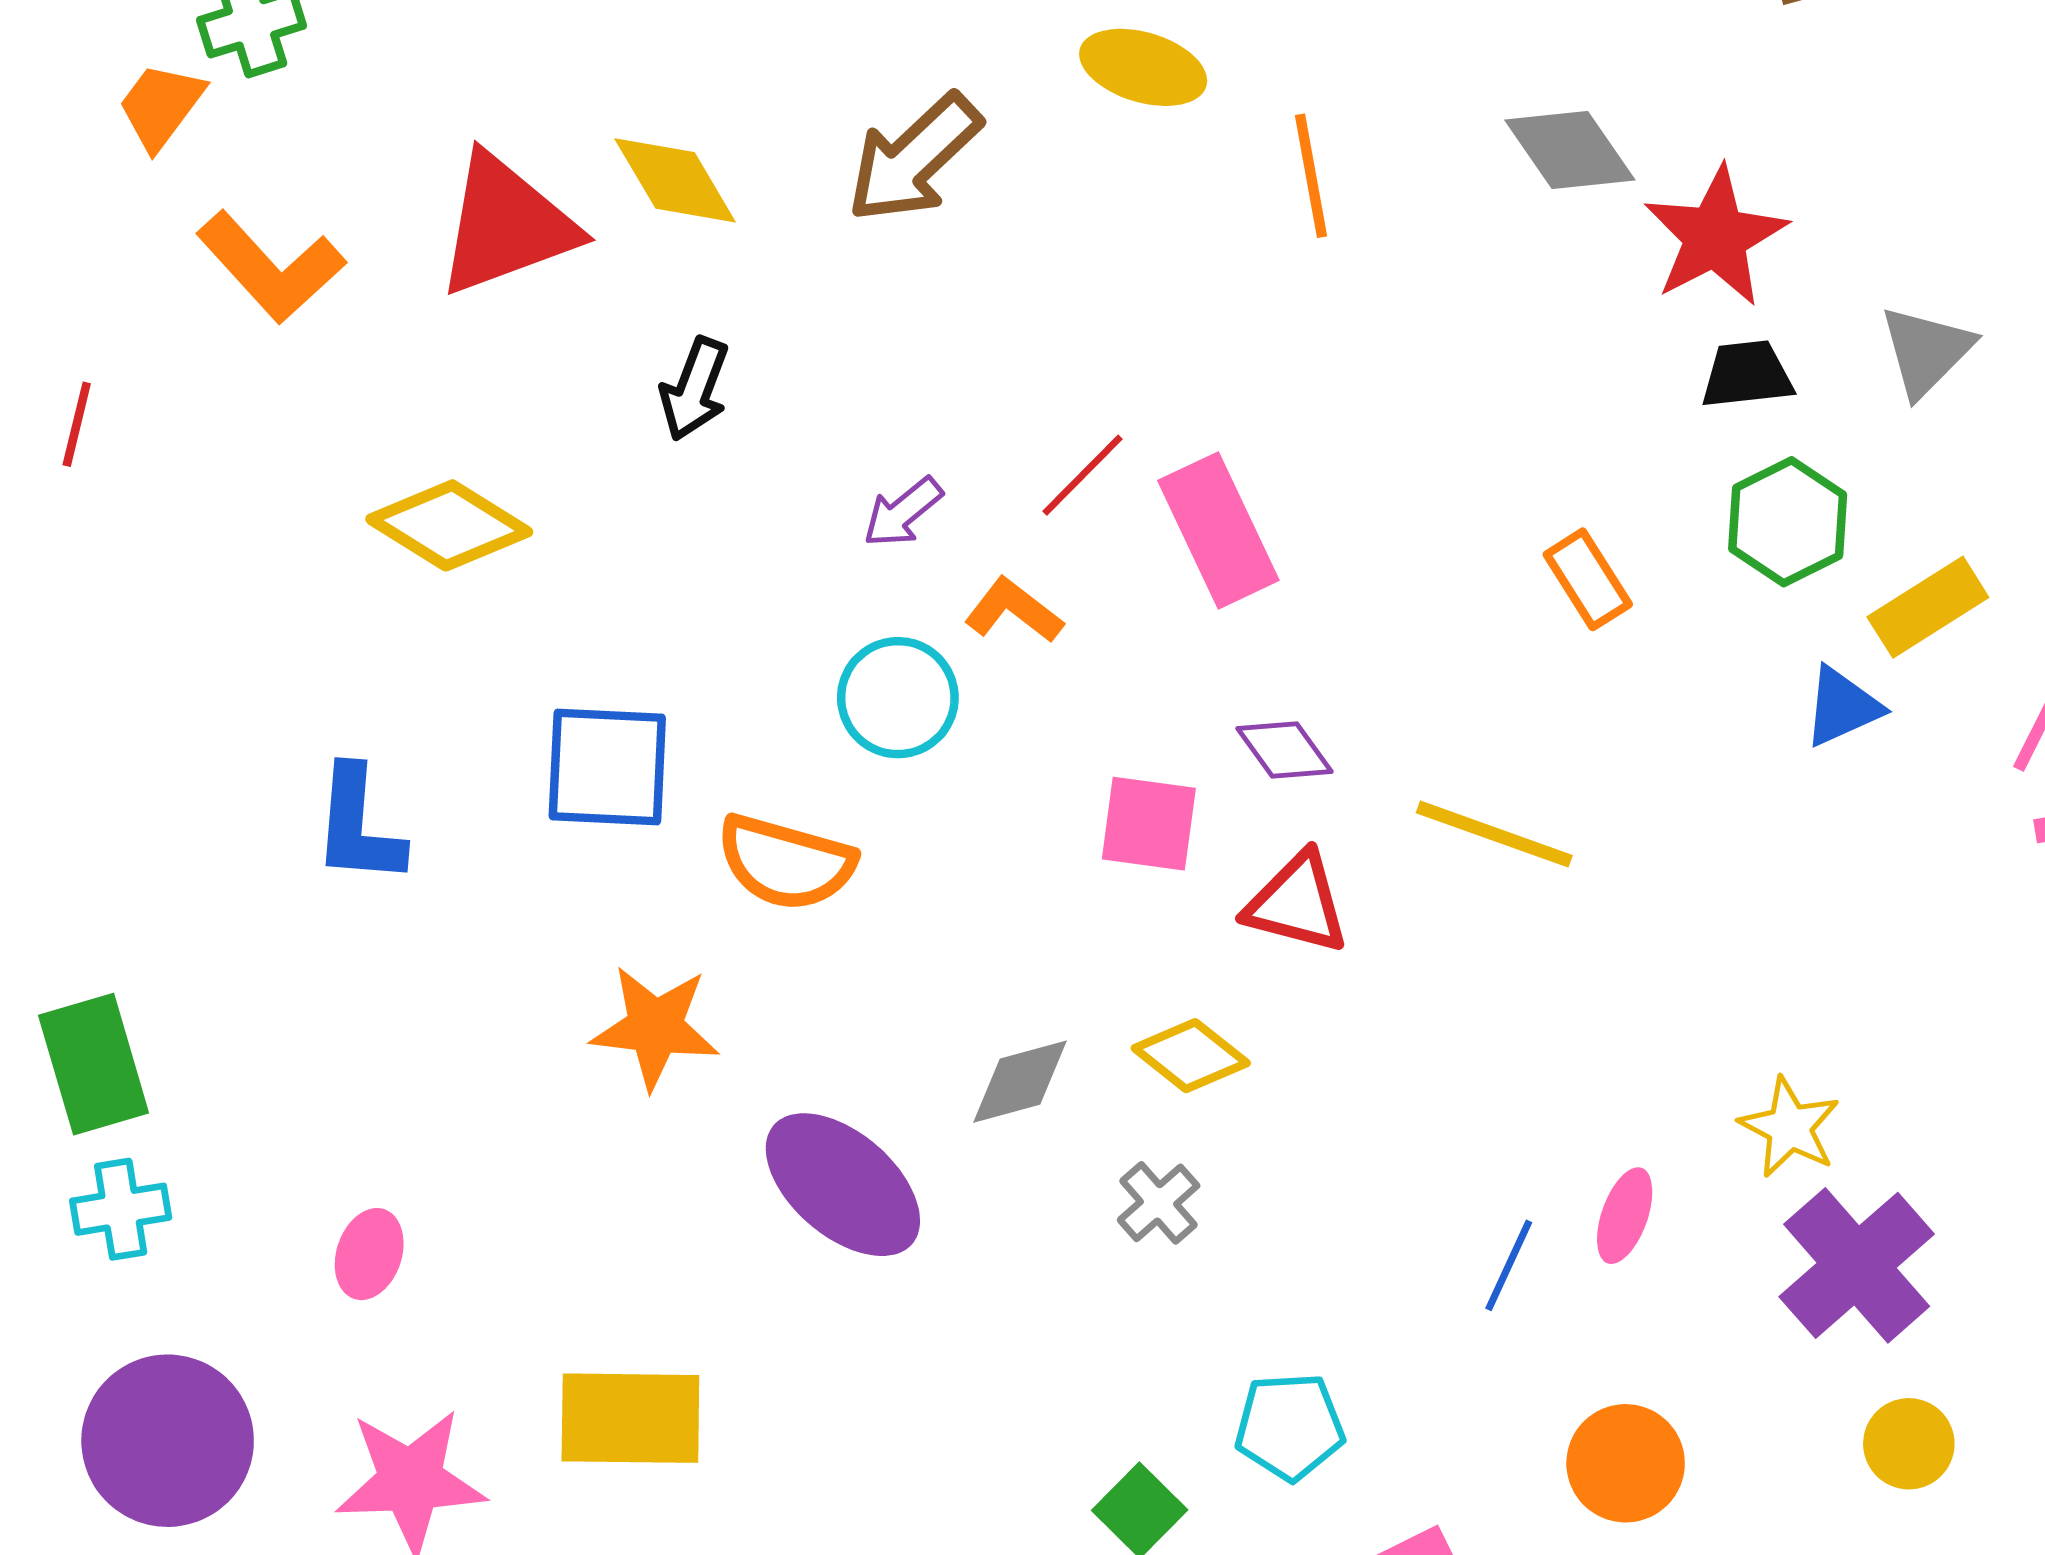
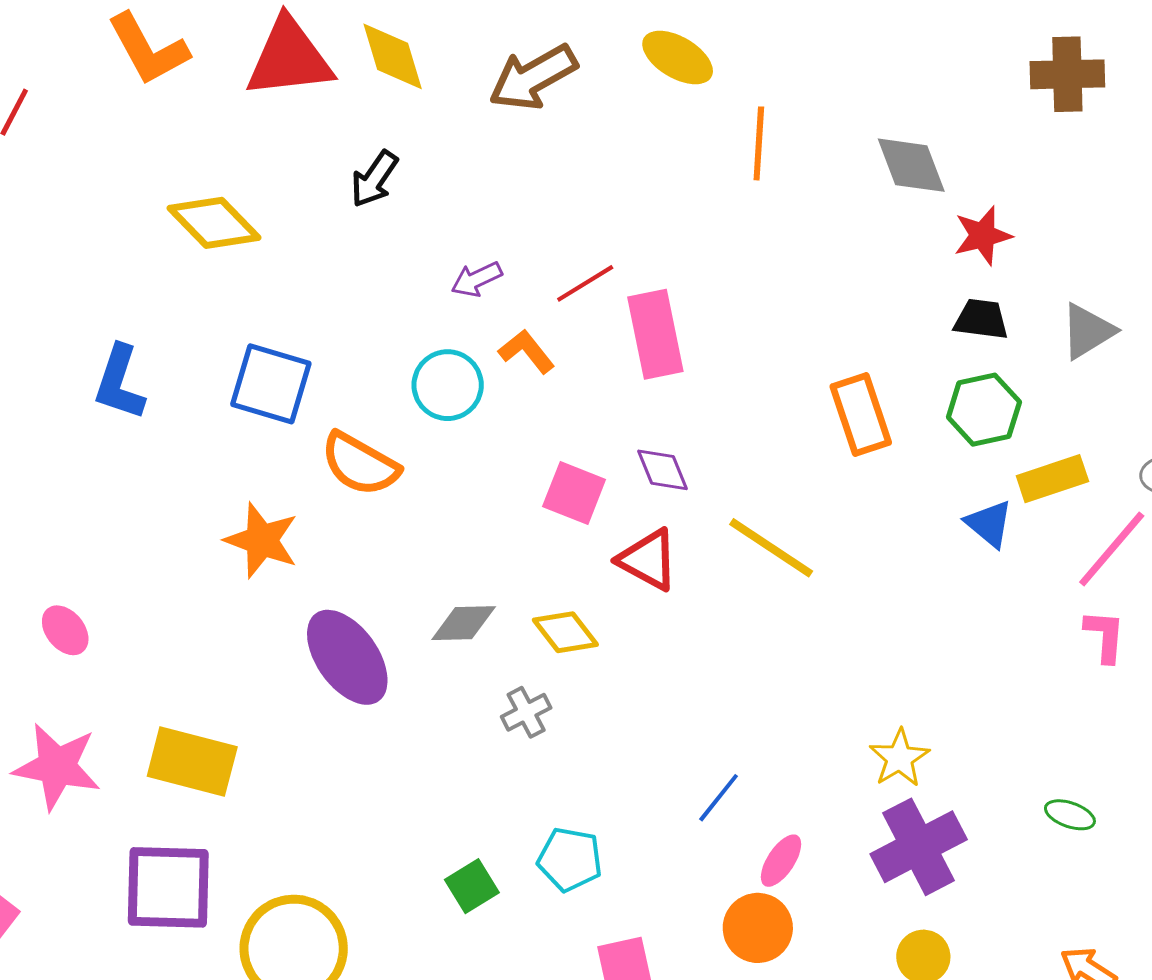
red star: (1715, 237) -> (983, 236), size x0.7
orange rectangle: (1588, 579) -> (861, 415), size x1.4
blue triangle: (1842, 707) -> (989, 524), turned 50
pink ellipse: (1625, 1216) -> (781, 861), moved
pink ellipse: (369, 1254) -> (65, 630), turned -72

